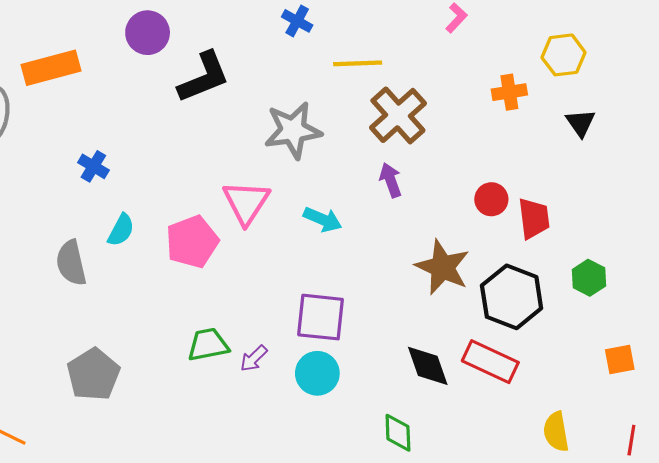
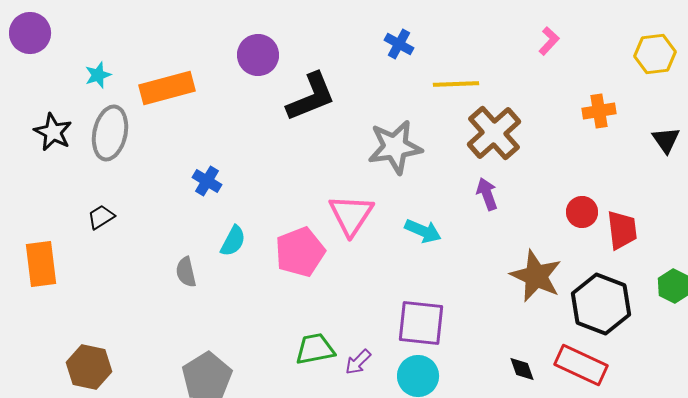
yellow hexagon: (564, 55) -> (655, 54), moved
gray semicircle: (71, 263) -> (186, 272), size x0.7
black diamond: (428, 366) -> (522, 369), size x0.6

